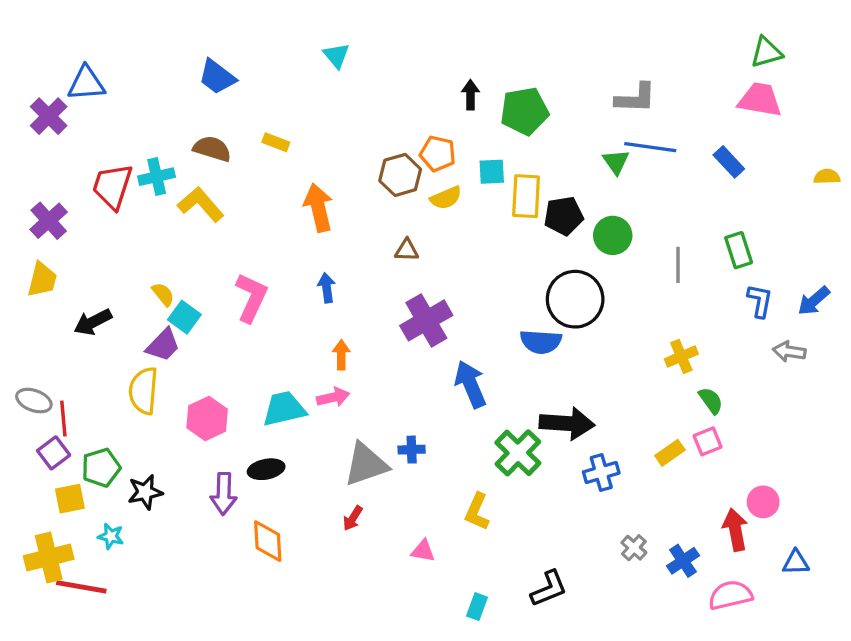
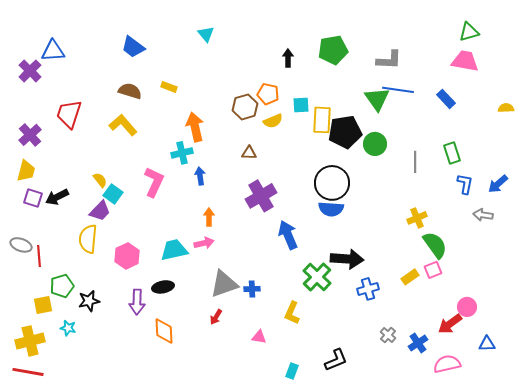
green pentagon: (524, 111) -> (333, 50), moved
green triangle: (616, 162) -> (377, 99), size x1.5
cyan cross: (157, 177) -> (182, 153), moved
black pentagon: (564, 216) -> (345, 132), size x1.4
black circle: (575, 299) -> (332, 183), moved
green semicircle: (711, 401) -> (435, 245), size x1.6
blue cross: (412, 450) -> (252, 289), moved
purple square: (54, 453) -> (33, 198), moved, turned -36
red arrow: (735, 530) -> (450, 324), turned -115
red line: (81, 587) -> (28, 372), moved

